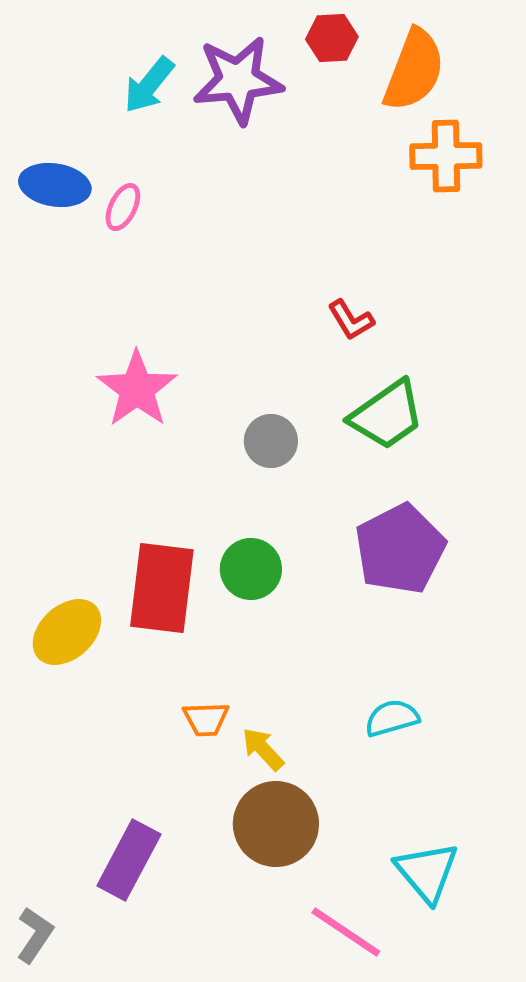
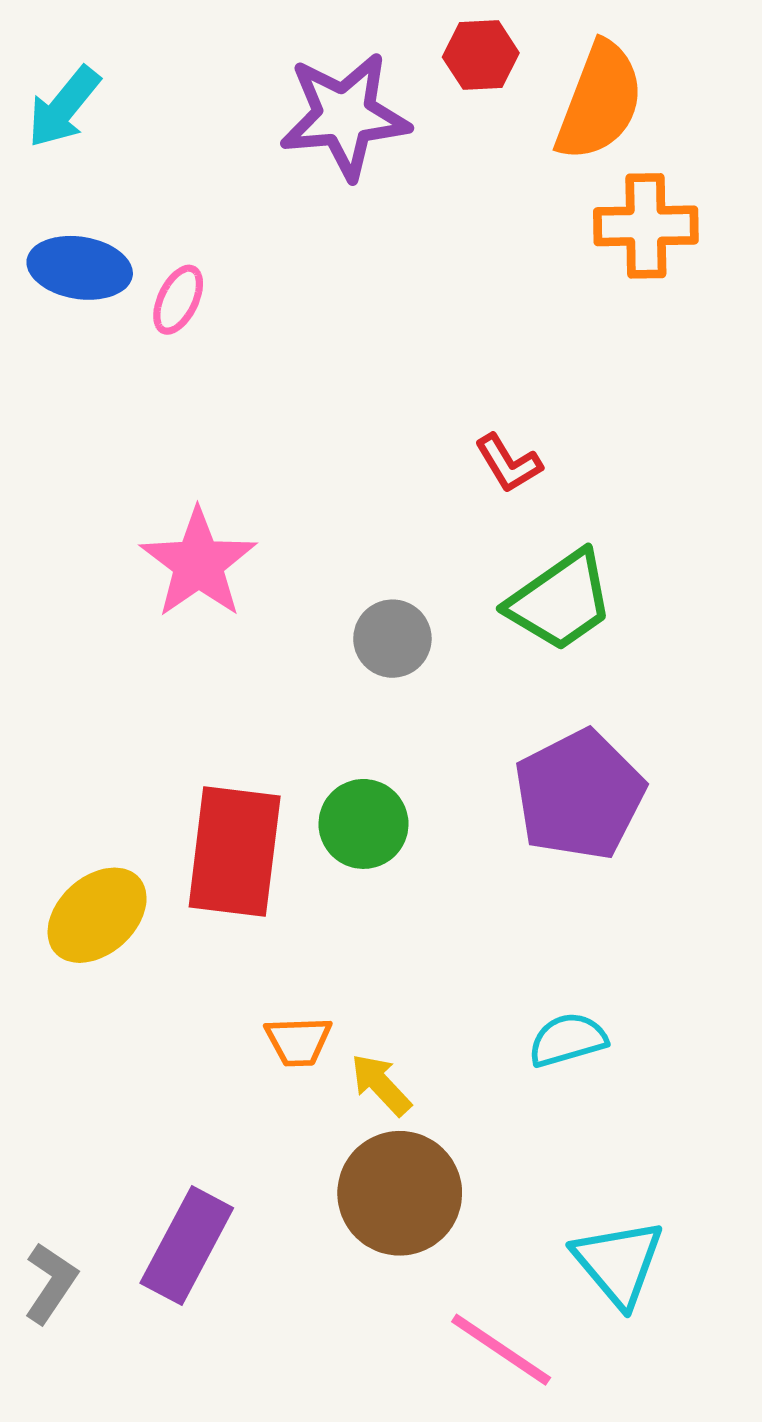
cyan arrow: (149, 85) -> (64, 107), moved
gray L-shape: (35, 935) -> (51, 1283), moved

